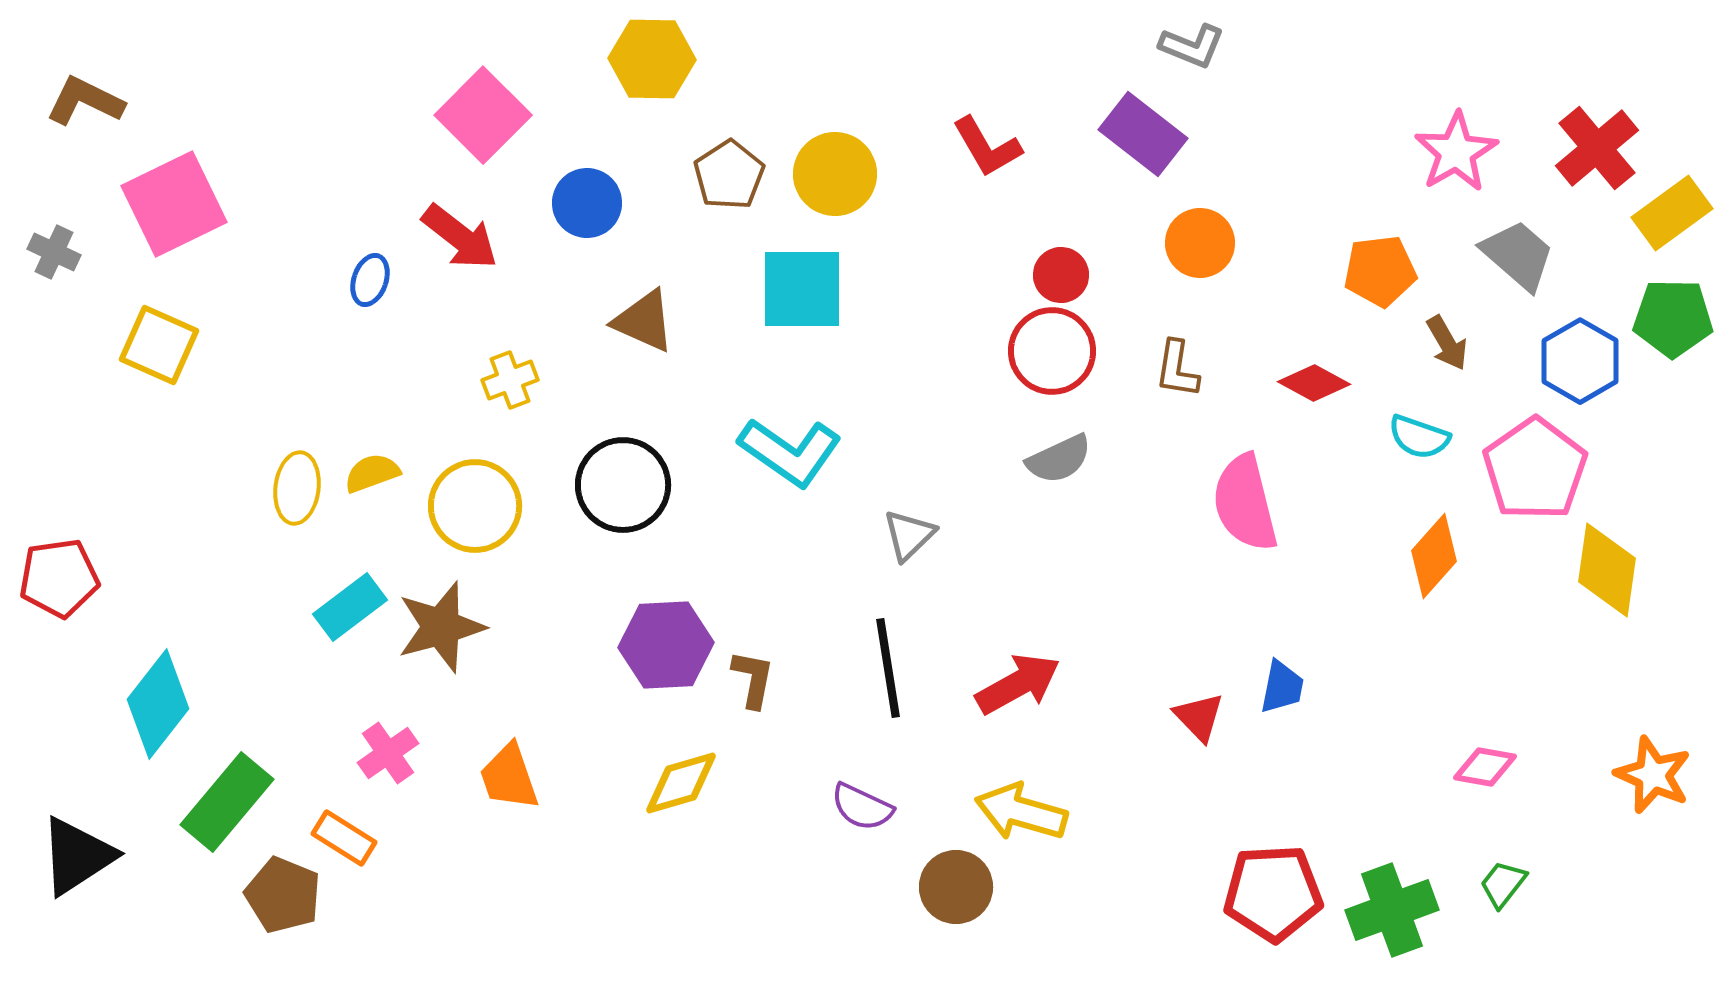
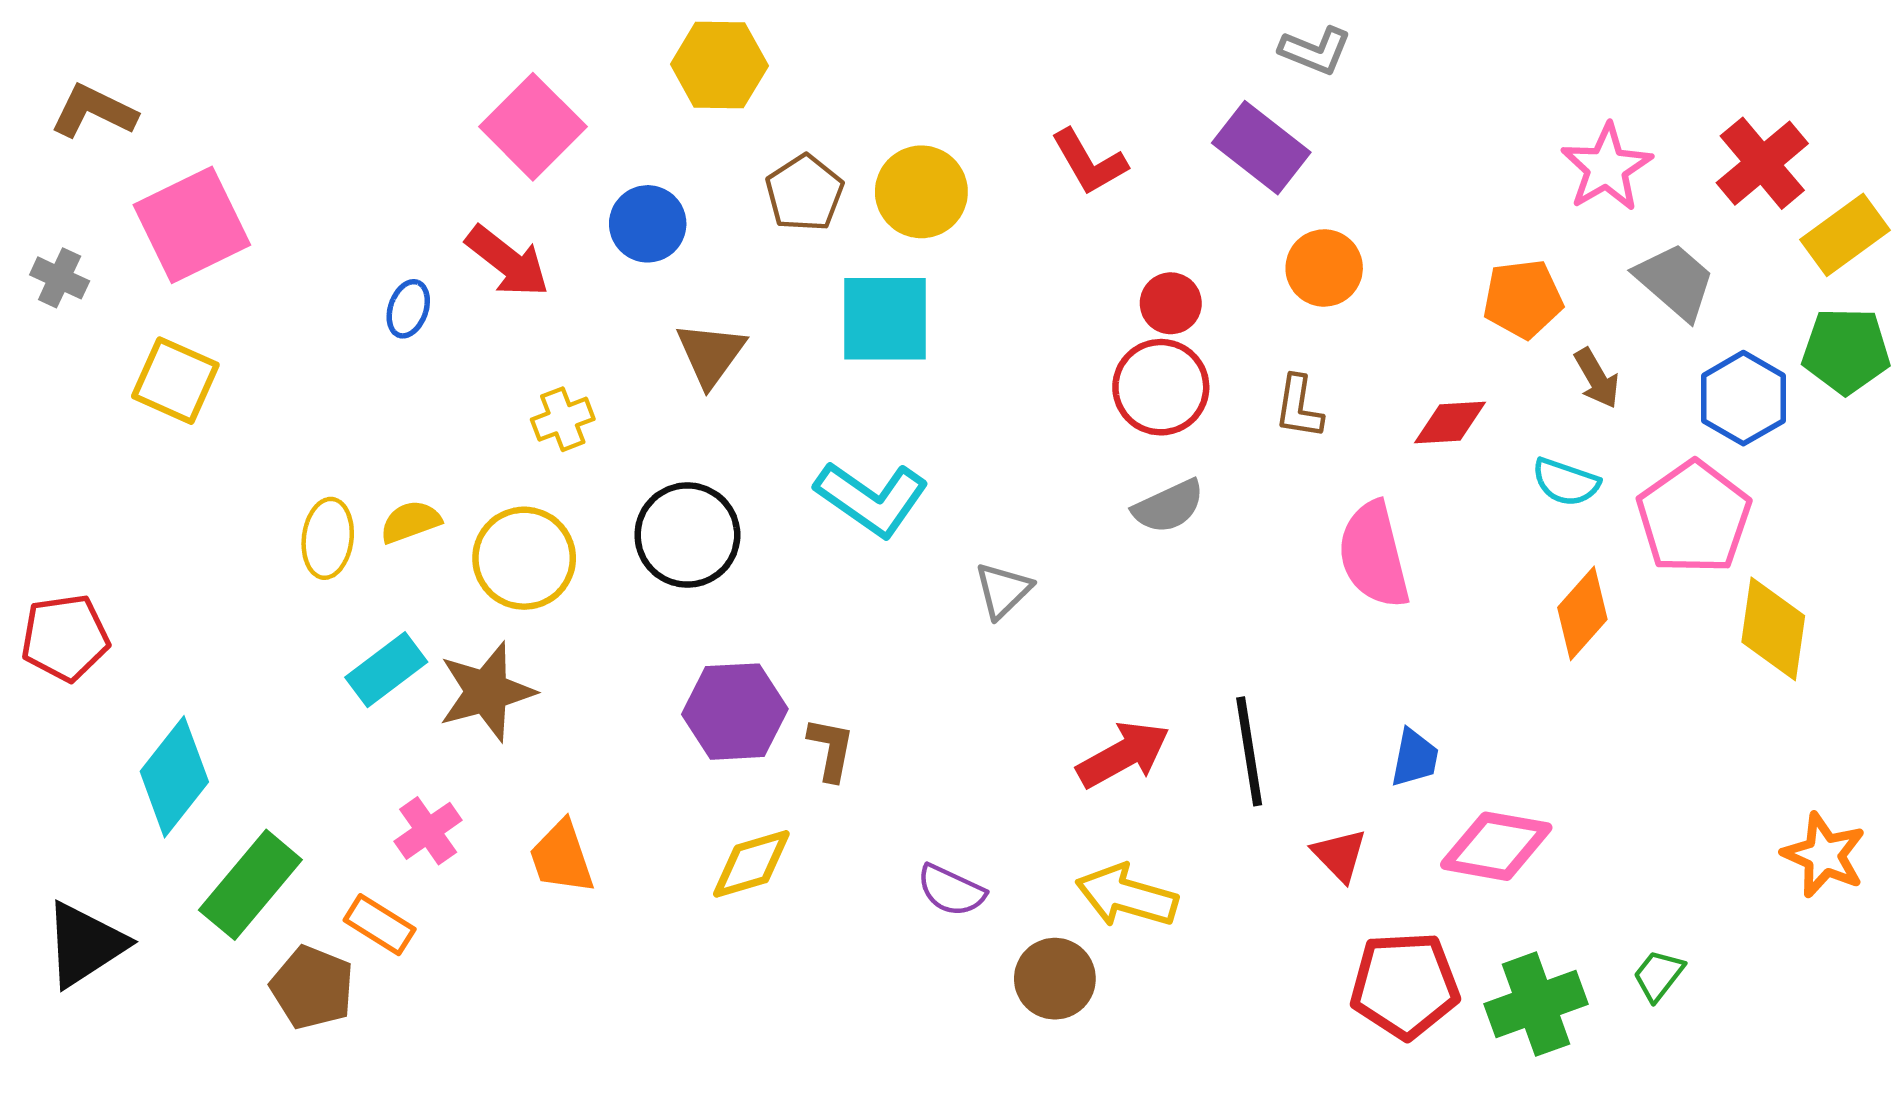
brown triangle: (644, 321) -> (711, 354), turned 42
red diamond: (1314, 383) -> (1450, 422), turned -32
black line: (888, 668) -> (1249, 751), moved
red triangle: (1199, 717) -> (1340, 855), moved
pink diamond: (1485, 767) -> (1496, 846), moved, size x1.6

